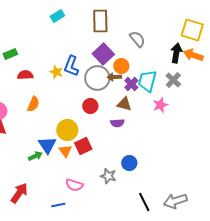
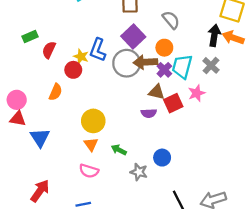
orange circle: (121, 66) -> (164, 48), moved
red semicircle: (25, 75) -> (49, 50), moved, turned -63
brown arrow: (114, 77) -> (145, 62), size x1.5
red circle: (90, 106) -> (73, 70), moved
blue triangle: (47, 145) -> (40, 138), moved
red square: (83, 146) -> (173, 103), moved
green arrow: (35, 156) -> (119, 150), moved, turned -128
pink semicircle: (74, 185) -> (89, 171), moved

